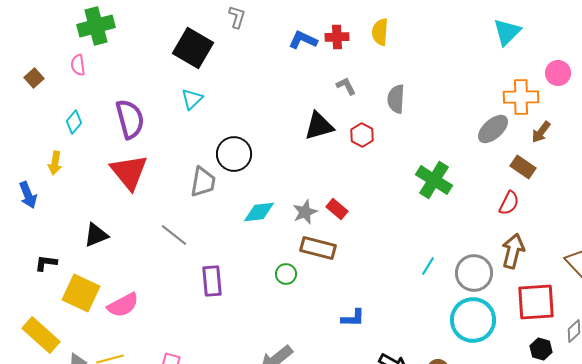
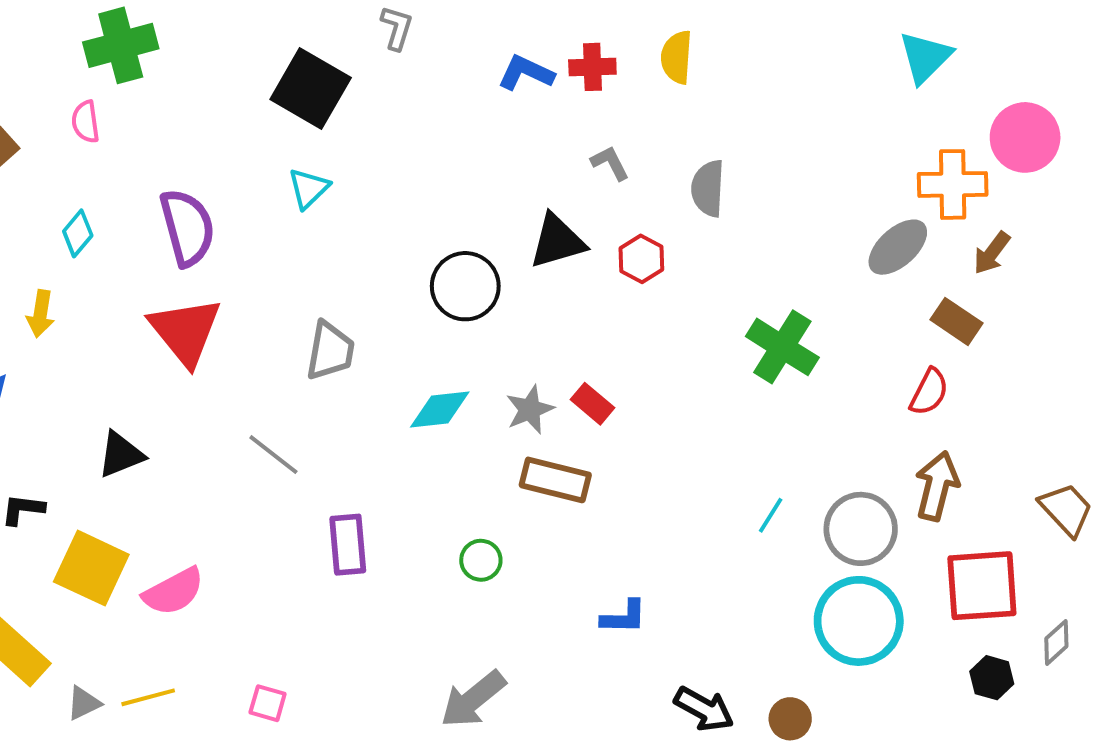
pink circle: (558, 73) -> (1025, 137), size x1.4
black circle: (234, 154) -> (465, 286), moved
green circle: (286, 274) -> (481, 560), moved

